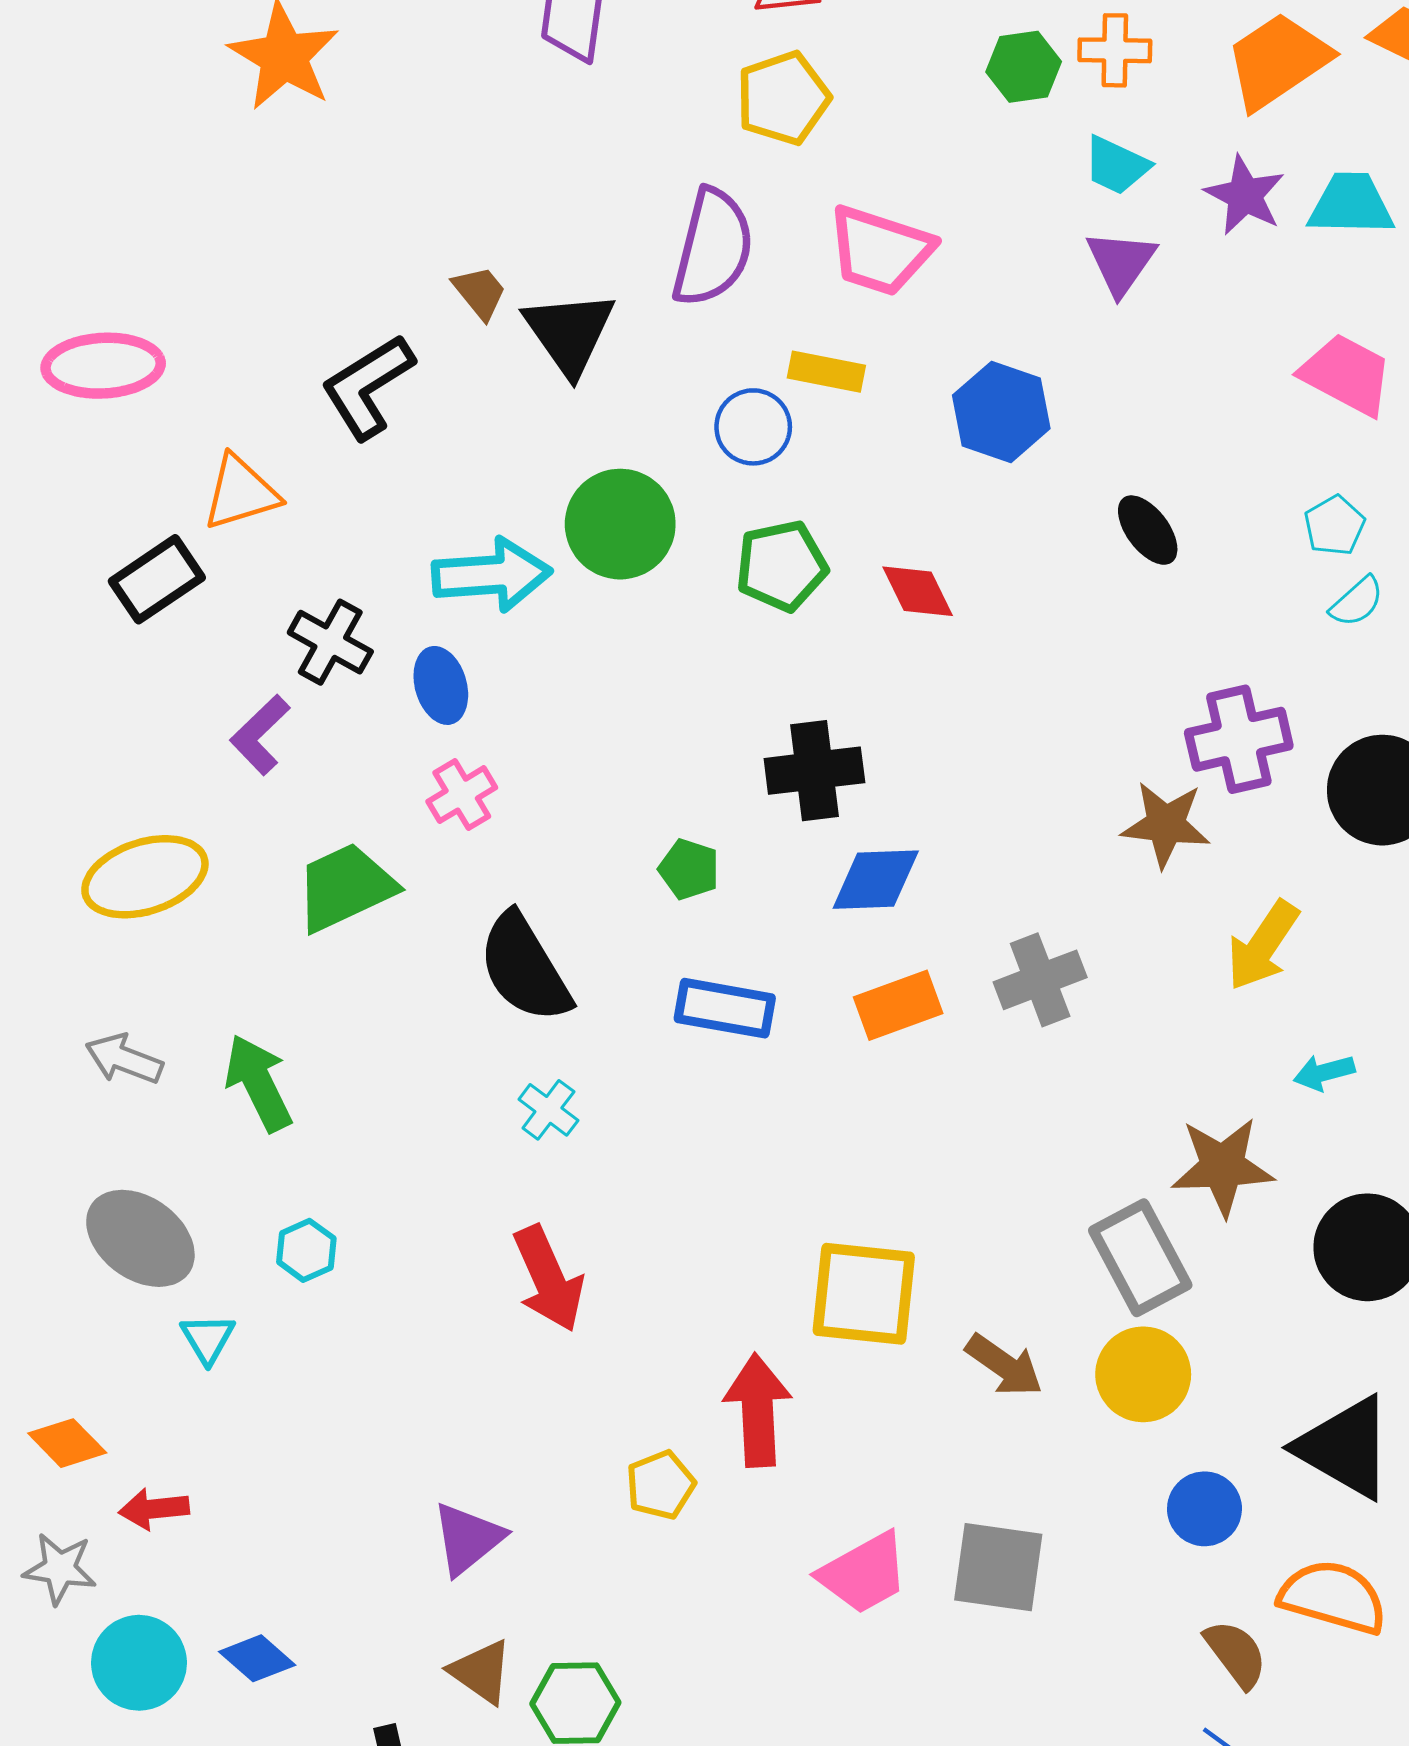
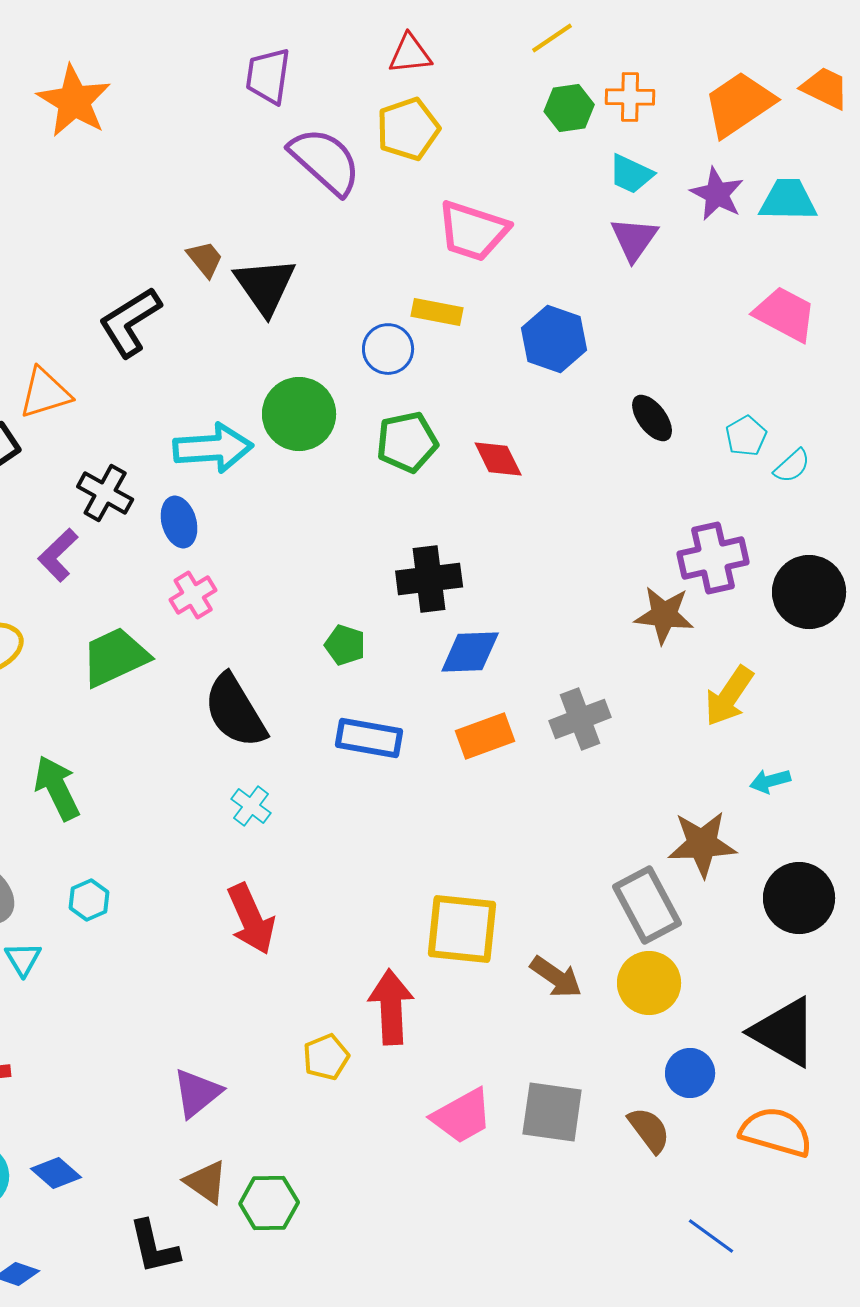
purple semicircle: (713, 248) -> (325, 161), moved, turned -62
cyan pentagon: (1334, 526) -> (746, 436), moved
brown semicircle: (1236, 1654) -> (649, 1130), moved

